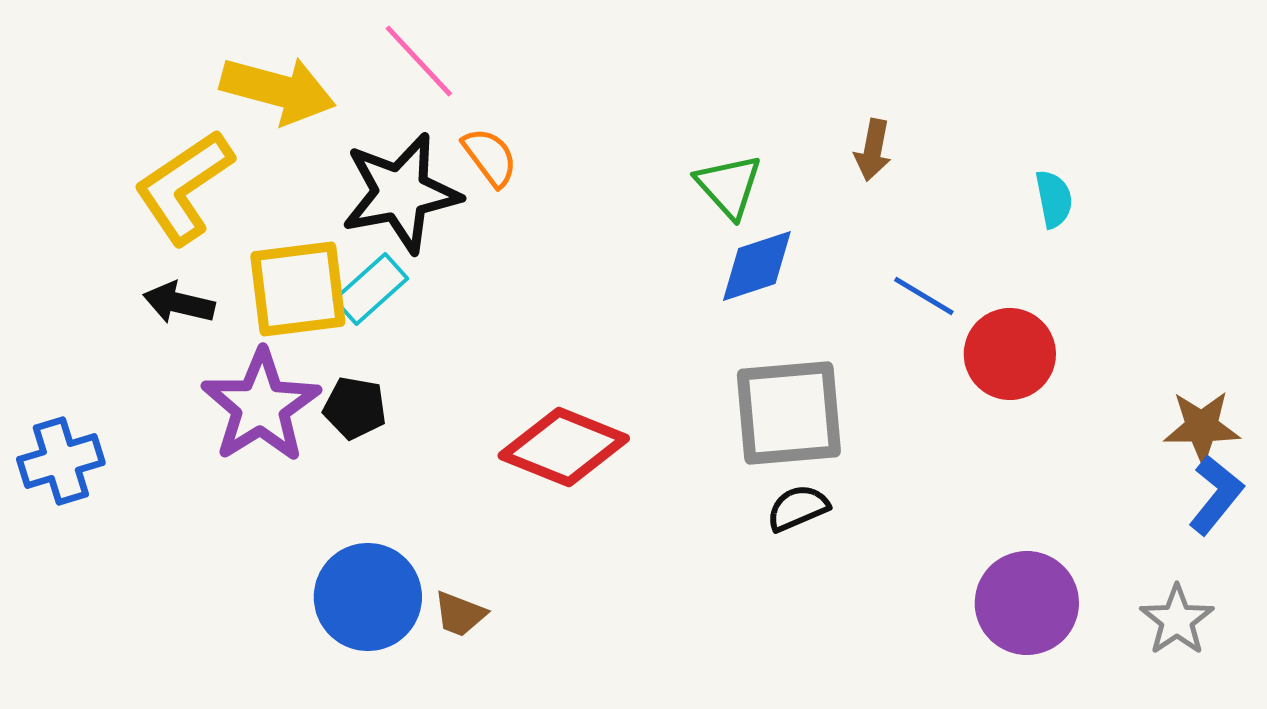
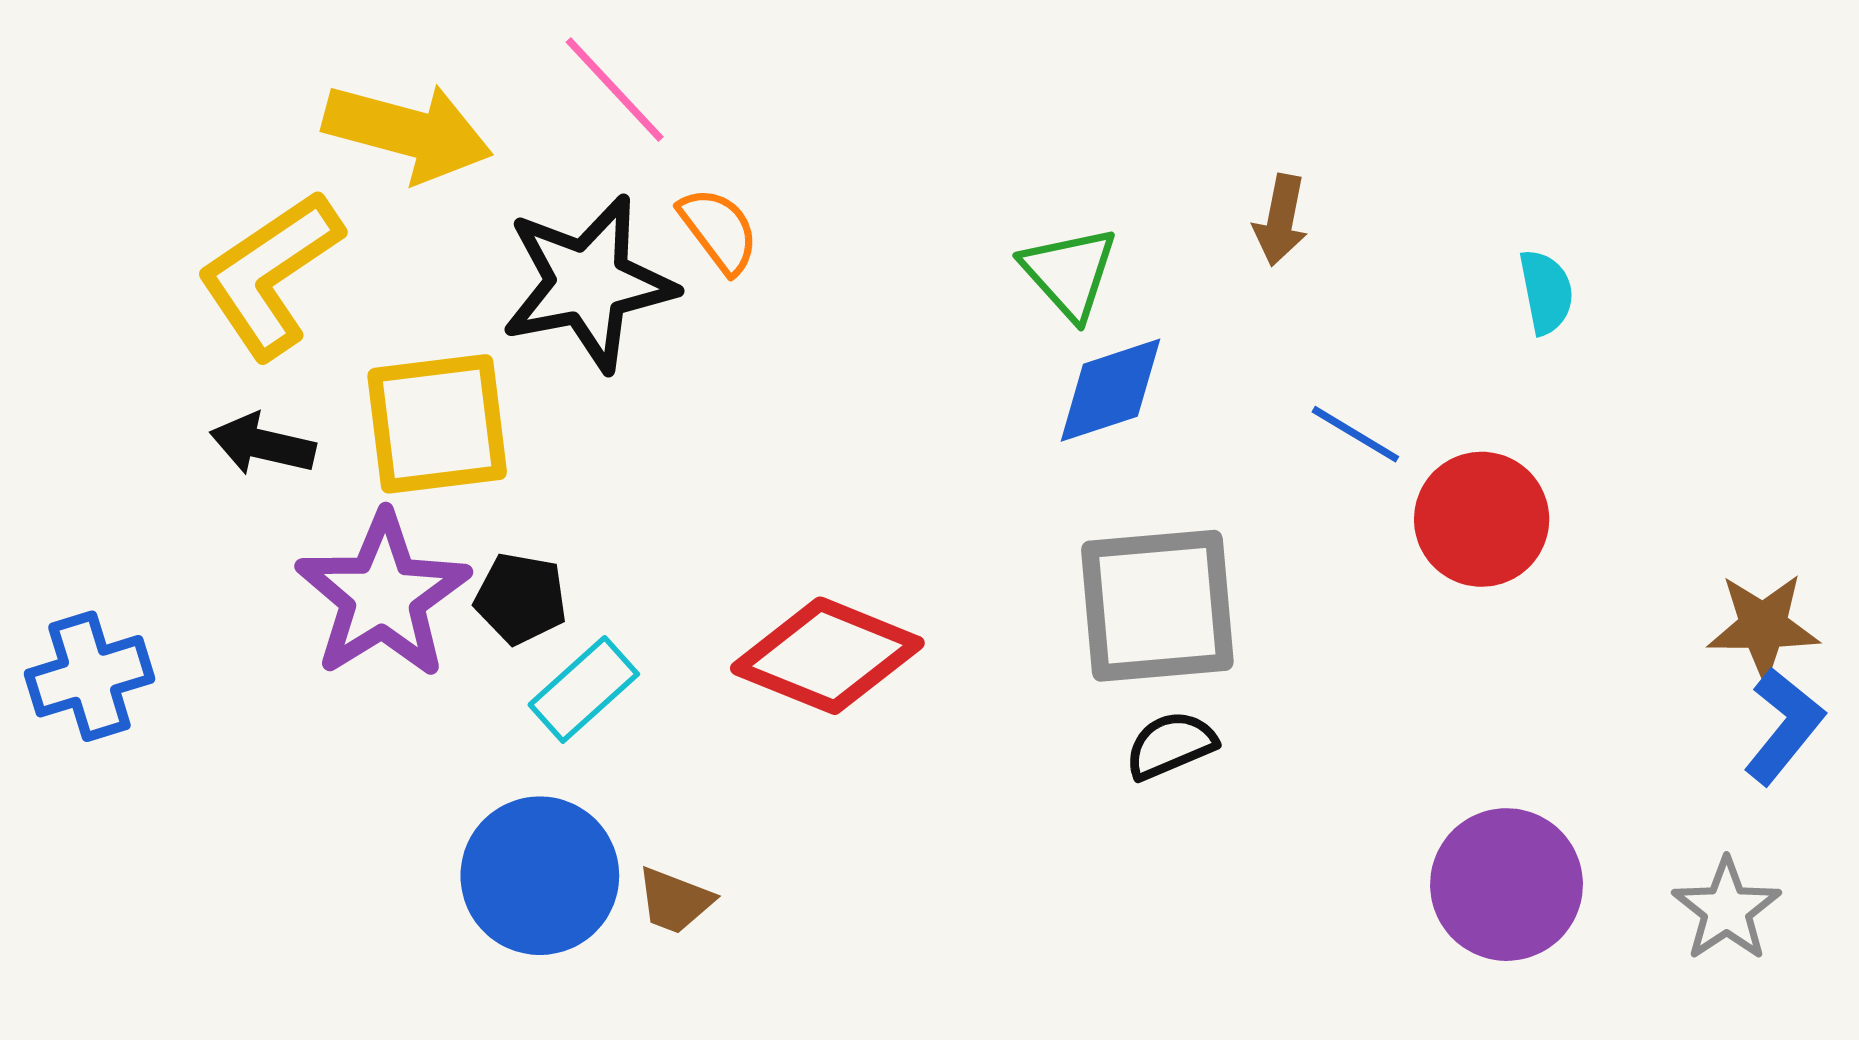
cyan rectangle: (371, 289) -> (584, 689), moved

